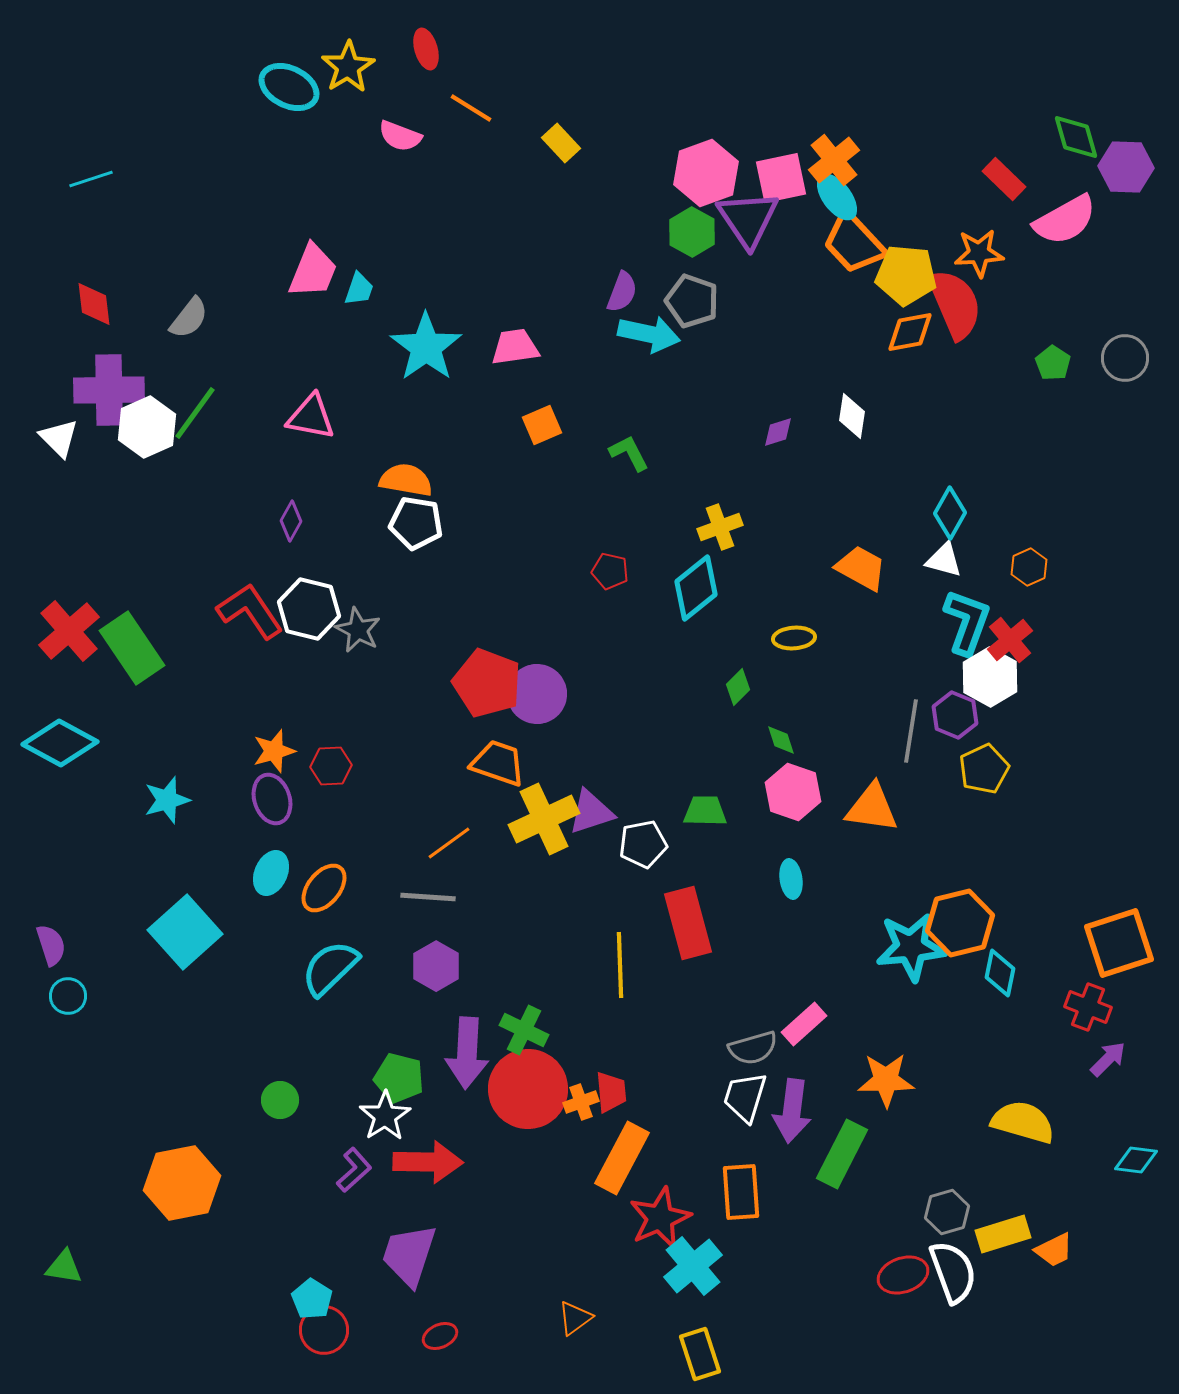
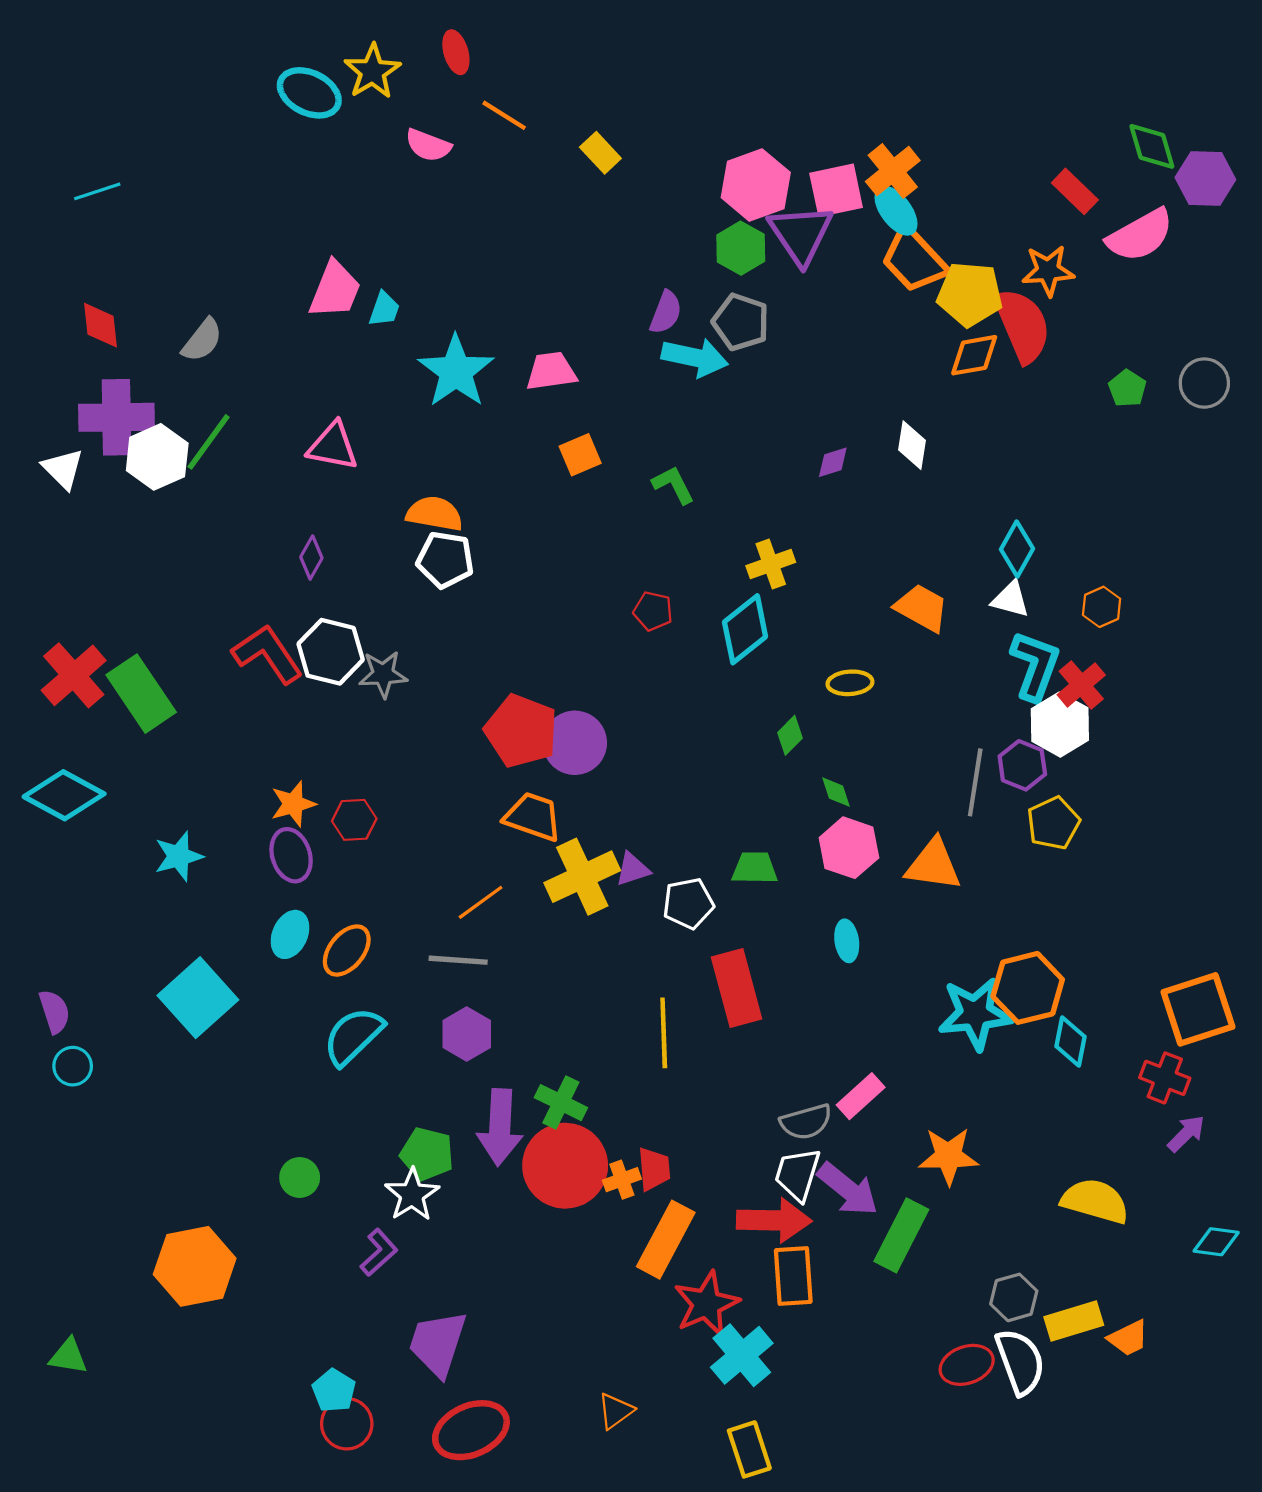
gray star: (358, 630) -> (383, 674), turned -30
purple triangle: (591, 812) -> (633, 869), size x0.7
purple arrow: (792, 1111) -> (848, 1189), turned -58
red arrow: (428, 1162) -> (774, 1220), moved
red ellipse: (440, 1336) -> (471, 1430), size x2.0

